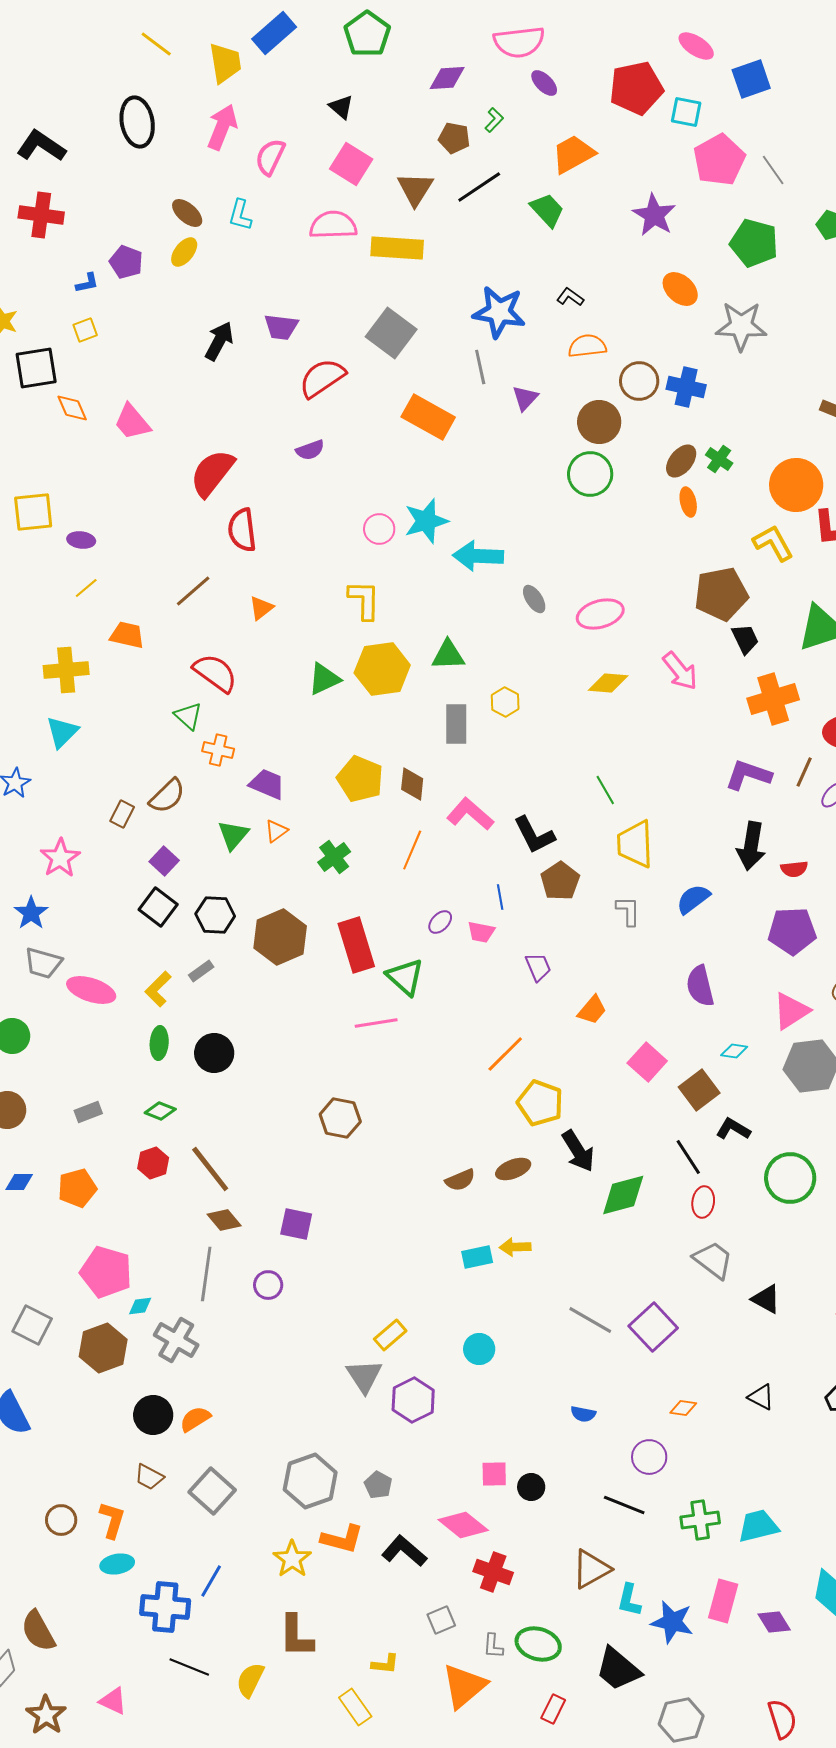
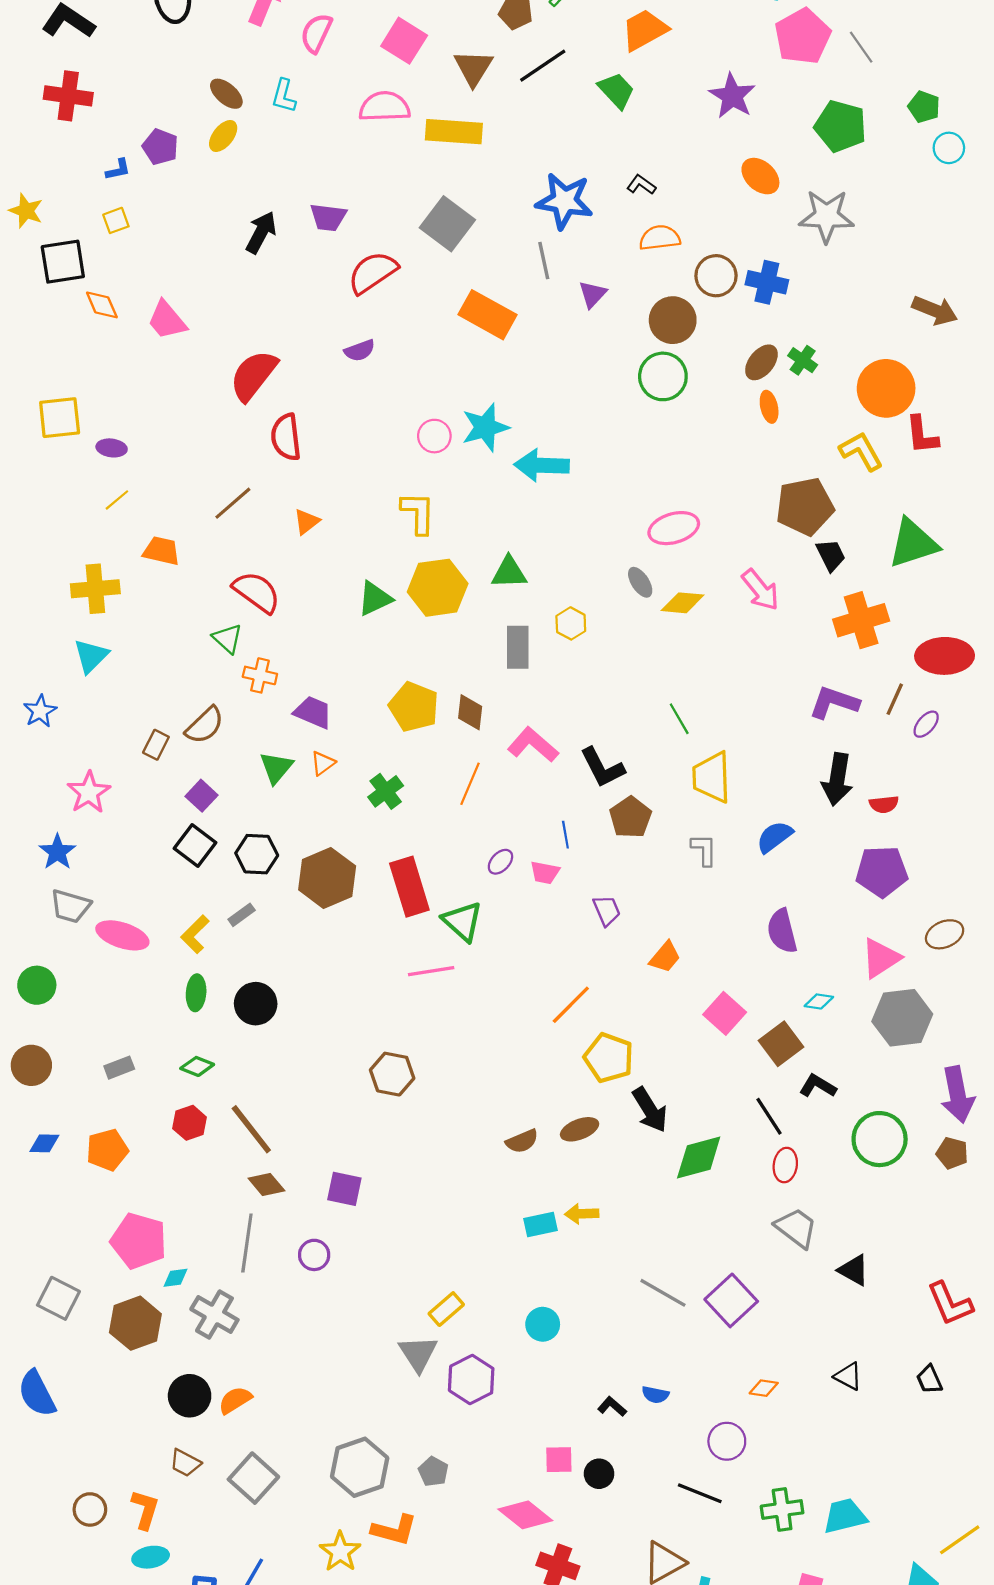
gray ellipse: (534, 599) -> (640, 582), moved
black L-shape: (404, 1551) -> (612, 1407), moved, size x0.6

